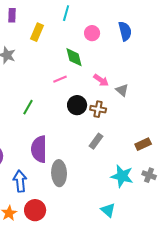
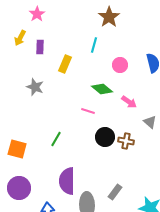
green diamond: (74, 57) -> (102, 89), turned -35
pink line: (60, 79) -> (88, 111), turned 40
pink arrow: (101, 80) -> (129, 102), moved
gray rectangle: (96, 141) -> (115, 192), moved

